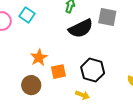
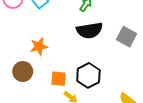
gray square: (107, 17) -> (126, 37), moved
orange square: (58, 72) -> (59, 79), moved

